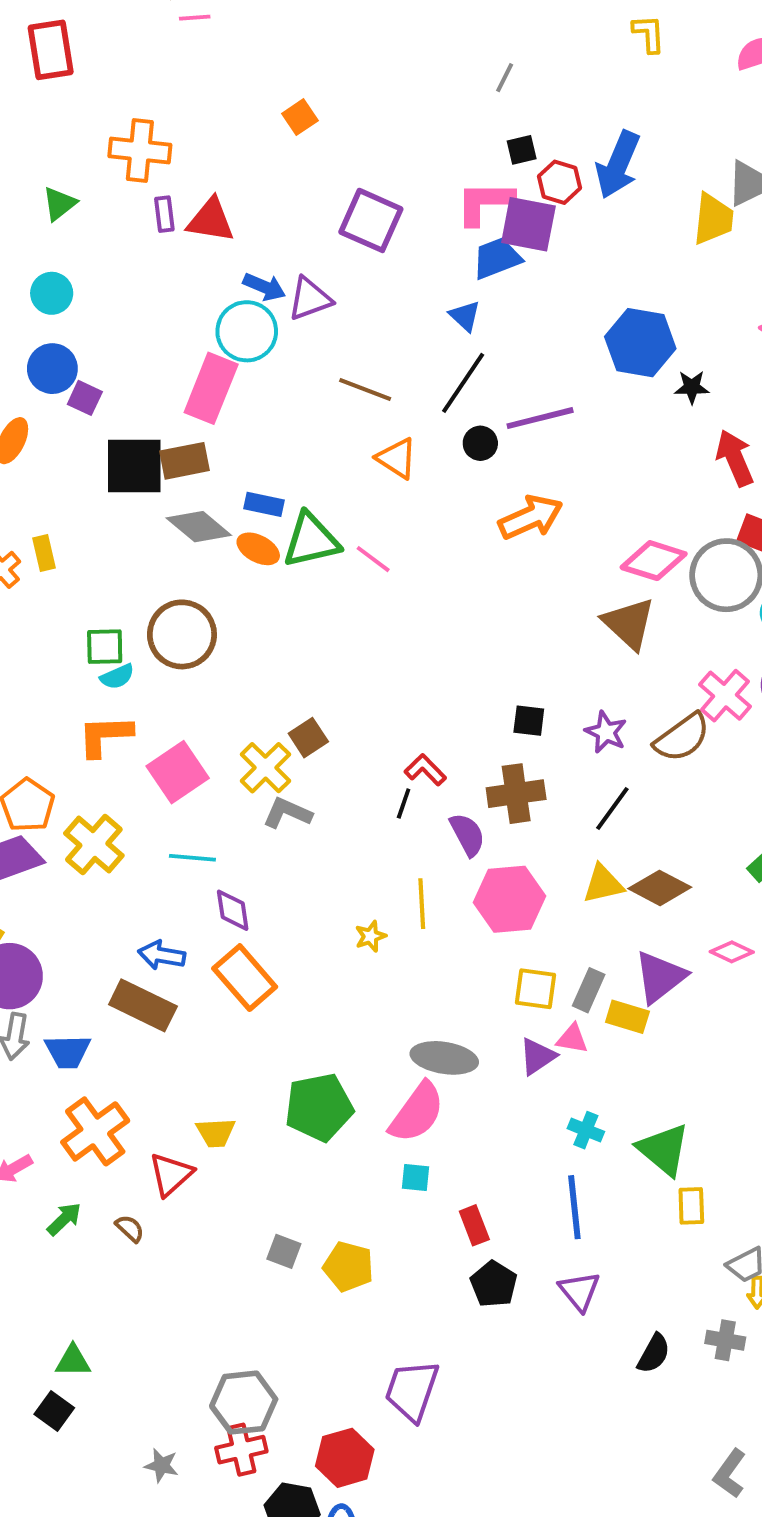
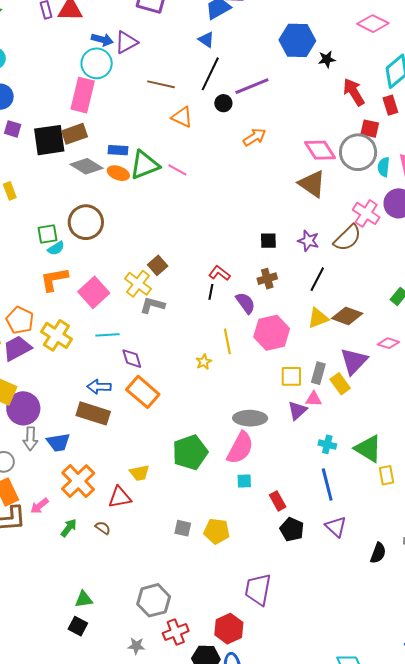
purple square: (85, 398) -> (13, 129), moved
orange arrow: (531, 517) -> (254, 137), size x0.7
pink diamond: (654, 561) -> (320, 150), turned 48
brown cross: (516, 794) -> (267, 279), size x0.7
yellow rectangle: (627, 1017) -> (340, 384), turned 45
red triangle: (171, 1174) -> (120, 497), turned 40
gray hexagon: (244, 1403) -> (154, 600), moved

